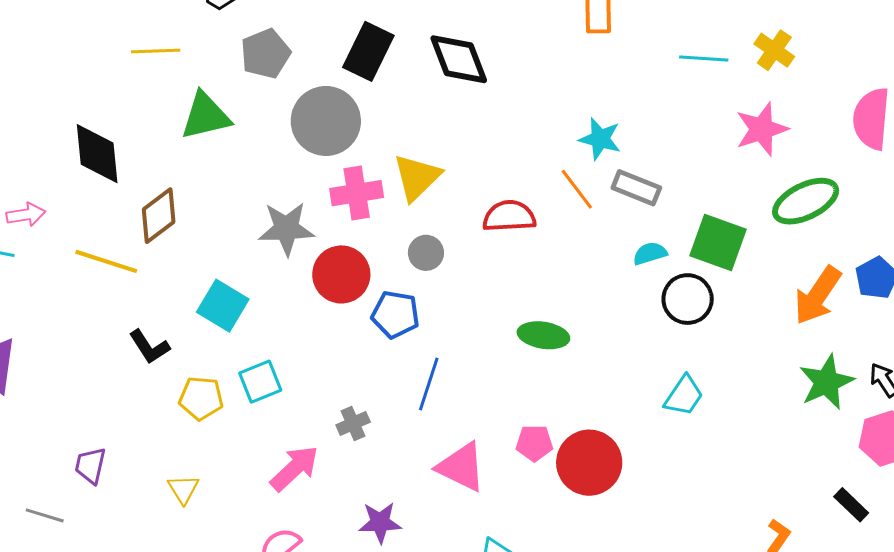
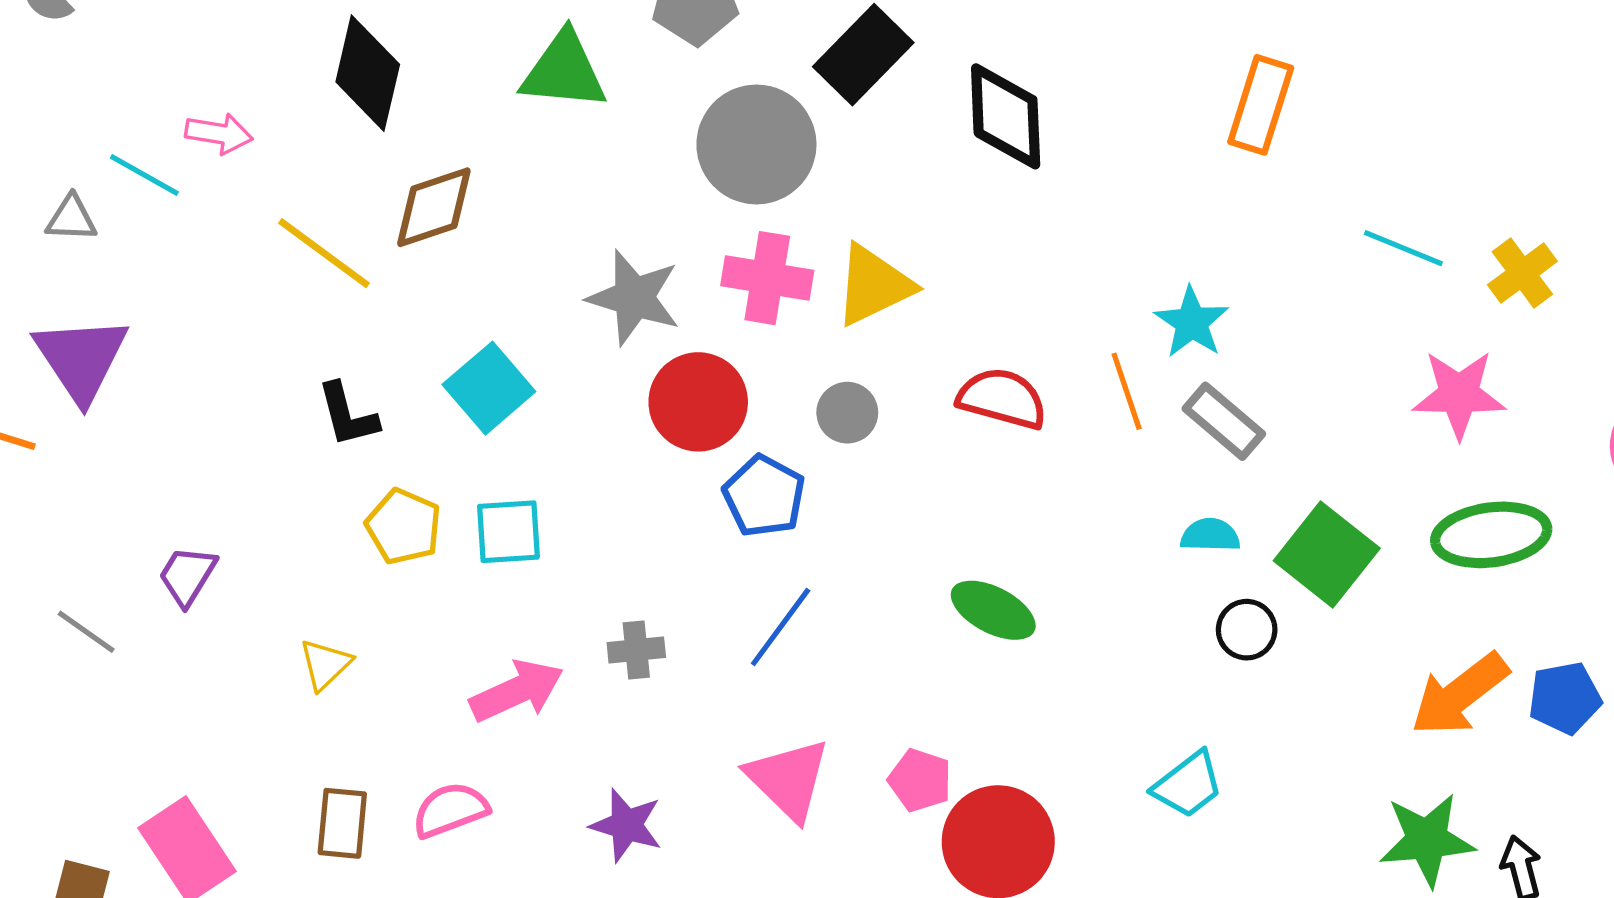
black circle: (688, 299) -> (1247, 630), size x0.7

